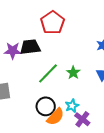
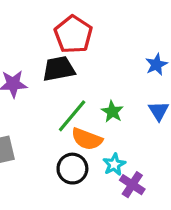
black trapezoid: (30, 47) -> (59, 69), moved
orange semicircle: (55, 117) -> (87, 139), moved, turned 72

